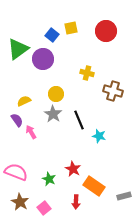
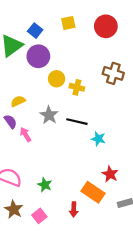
blue square: (52, 35) -> (35, 31), moved
yellow cross: (87, 73) -> (77, 87), moved
brown cross: (113, 91) -> (113, 73), moved
yellow circle: (56, 94) -> (57, 79), moved
black line: (79, 120) -> (77, 122), turned -54
red star: (73, 169) -> (110, 174), moved

